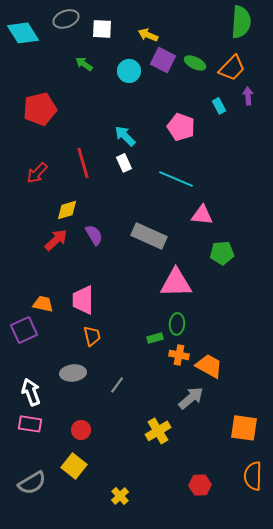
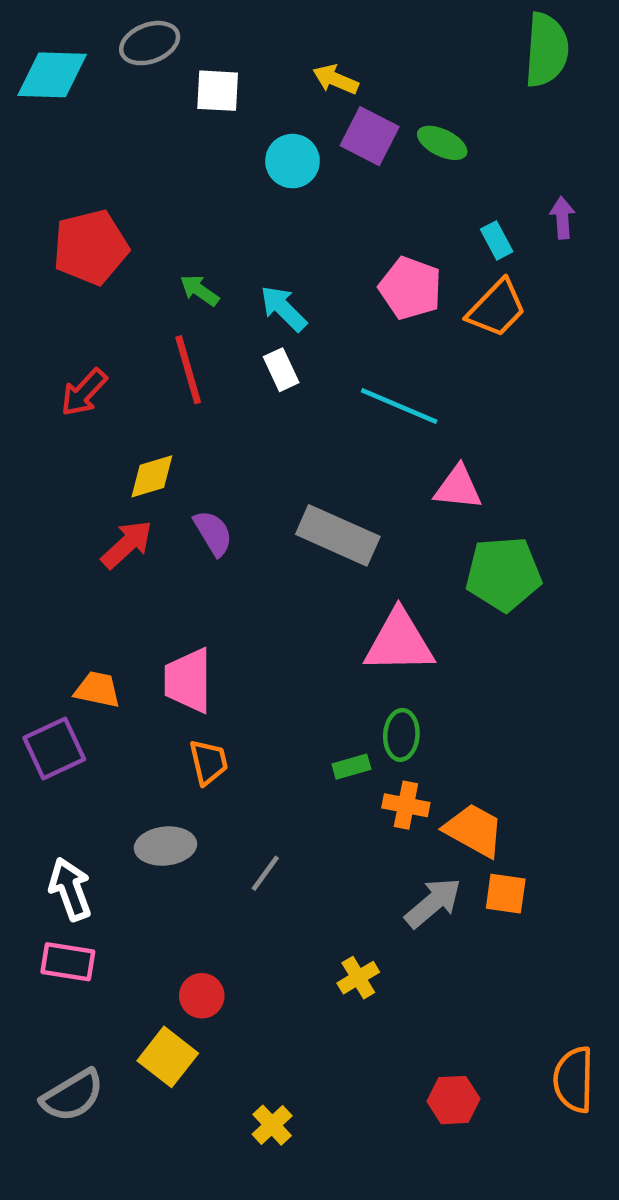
white square: (102, 29) -> (218, 91), moved
cyan diamond: (23, 33) -> (52, 75), turned -56
green arrow: (84, 64) -> (199, 290), moved
orange trapezoid: (232, 68) -> (497, 308), moved
green pentagon: (222, 253) -> (503, 574), size x1.4
orange square: (244, 428) -> (506, 894), moved, size x0.7
red circle: (81, 430) -> (202, 996), moved
yellow cross: (158, 431) -> (358, 978), size x0.7

